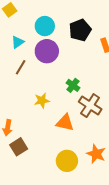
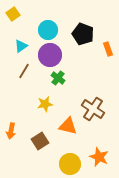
black pentagon: (80, 30) -> (83, 34), turned -30
green cross: (73, 85) -> (58, 78), moved
brown square: (19, 147) -> (40, 141), moved

